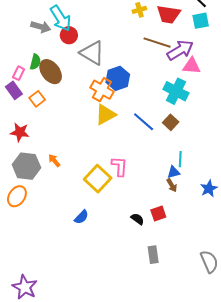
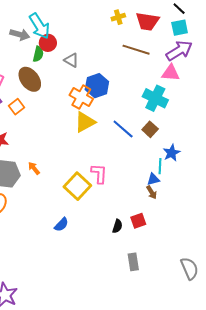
purple arrow: (180, 50) -> (179, 51), moved
gray triangle: (92, 53) -> (71, 60), size x0.6
green semicircle: (35, 62) -> (38, 54), moved
blue star: (209, 189) -> (172, 153), moved
black semicircle: (137, 219) -> (117, 226), turned 72

